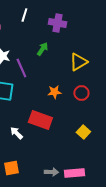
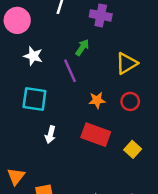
purple line: (21, 68) -> (70, 71), moved
red rectangle: (40, 120) -> (96, 135), moved
white arrow: (16, 133) -> (50, 135), moved, turned -120

